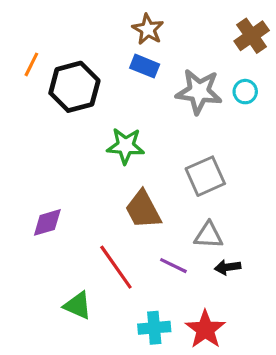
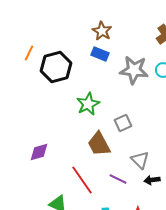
green star: (126, 146) -> (88, 104), turned -30
gray square: (205, 176) -> (123, 123), moved, size x0.7
gray triangle: (209, 235) -> (140, 160), turned 42

